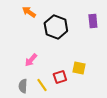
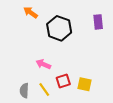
pink arrow: (31, 60) -> (43, 64), moved, turned 72
yellow square: (79, 68) -> (84, 84), moved

